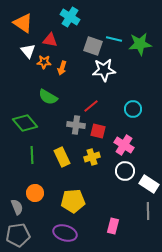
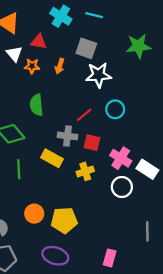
cyan line: (114, 39) -> (94, 15), moved
orange arrow: (62, 68) -> (60, 66), moved
green semicircle: (48, 97) -> (36, 105), turned 54
cyan circle: (133, 109) -> (115, 109), moved
yellow rectangle: (62, 157) -> (52, 158), moved, turned -36
white rectangle: (149, 184) -> (147, 169), moved
orange circle: (35, 193) -> (34, 214), moved
pink rectangle: (113, 226) -> (110, 258), moved

